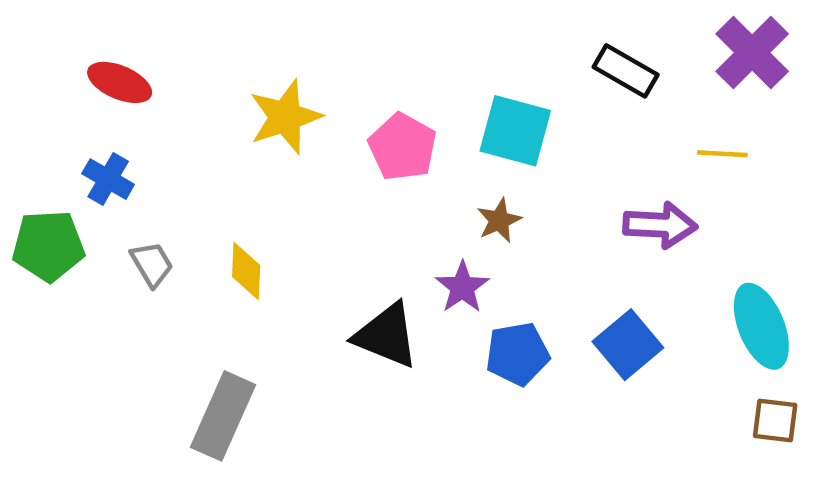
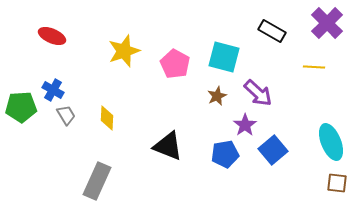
blue cross: (108, 179) -> (53, 90), moved
purple arrow: (660, 225) -> (258, 93), moved, turned 40
purple star: (462, 287) -> (245, 125), moved

